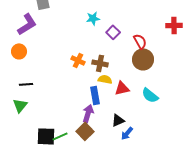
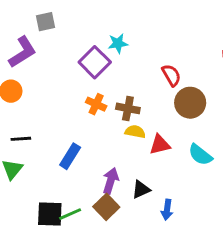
purple square: (113, 32) -> (95, 62), moved, size x1.5
red semicircle: (140, 41) -> (171, 75), moved
blue rectangle: (95, 95) -> (70, 156), moved, turned 42
black triangle: (118, 120) -> (141, 189), moved
blue arrow: (127, 133) -> (167, 210), turned -32

